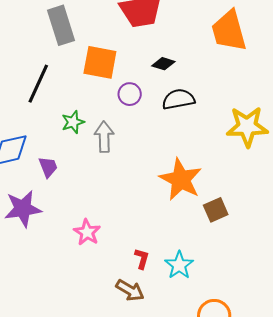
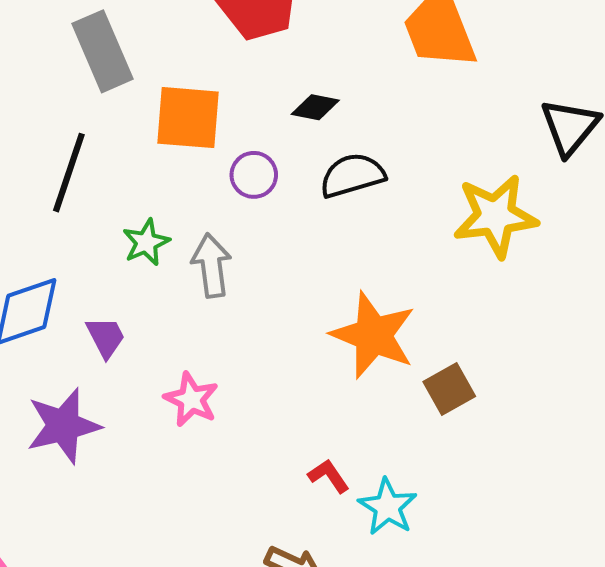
pink star: (87, 232) -> (191, 399), moved
red L-shape: (142, 259) -> (329, 476), moved, turned -45

